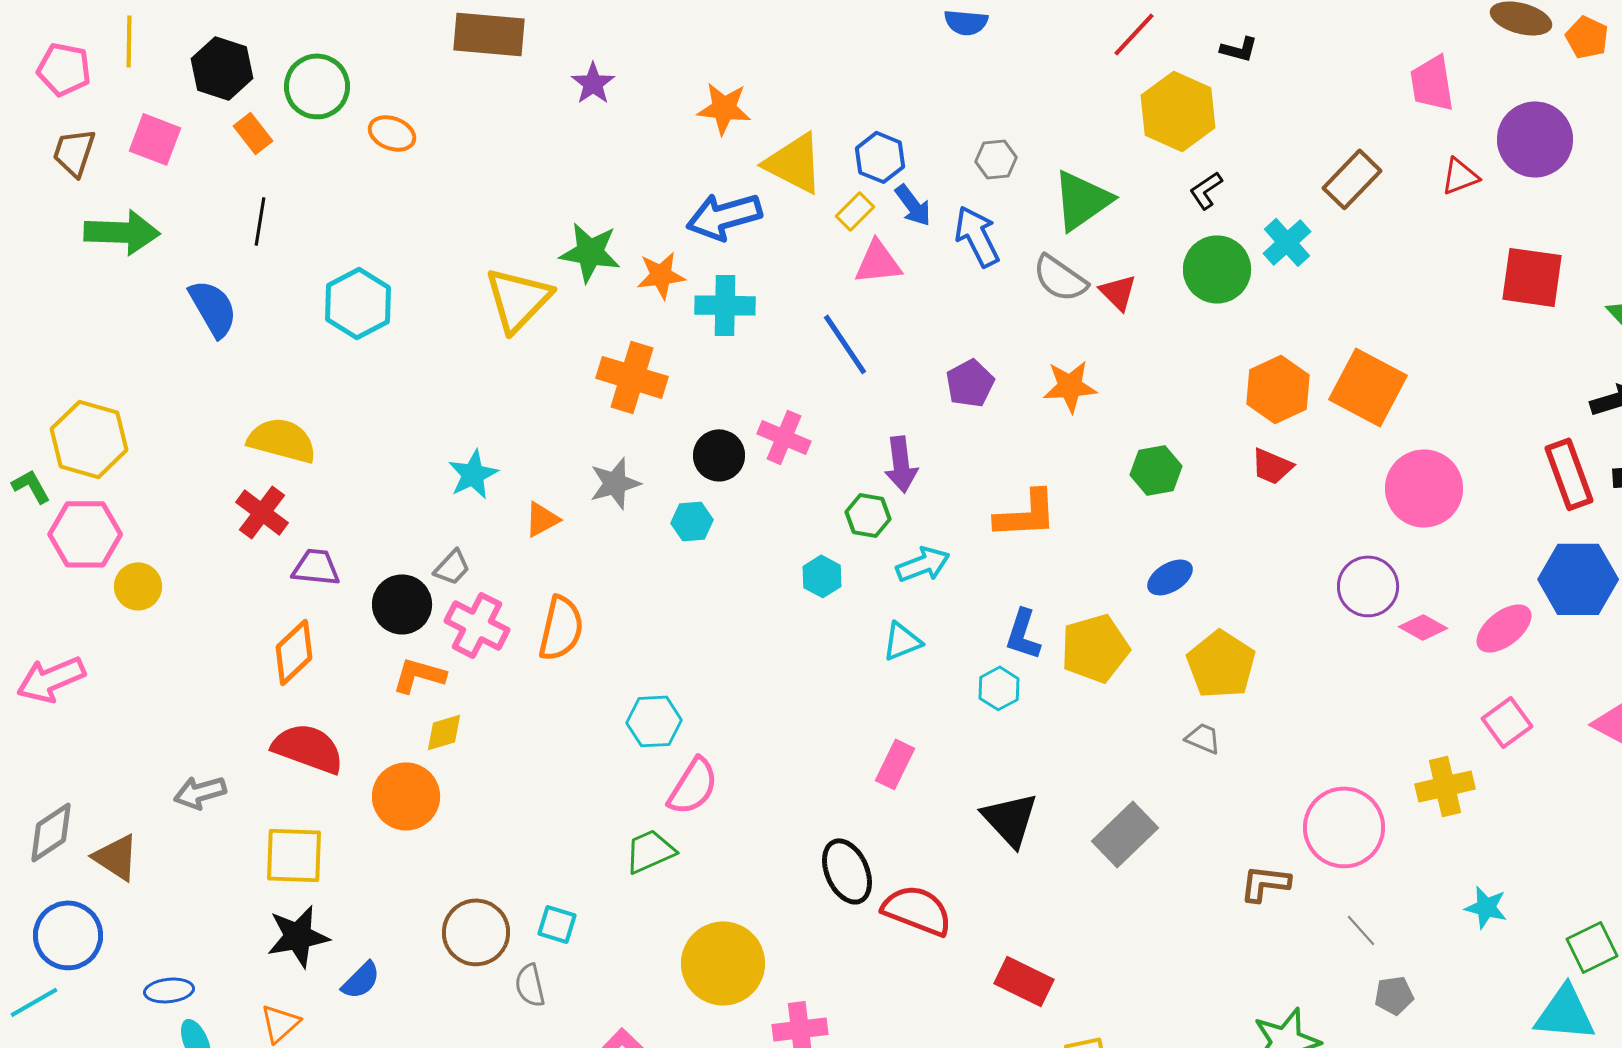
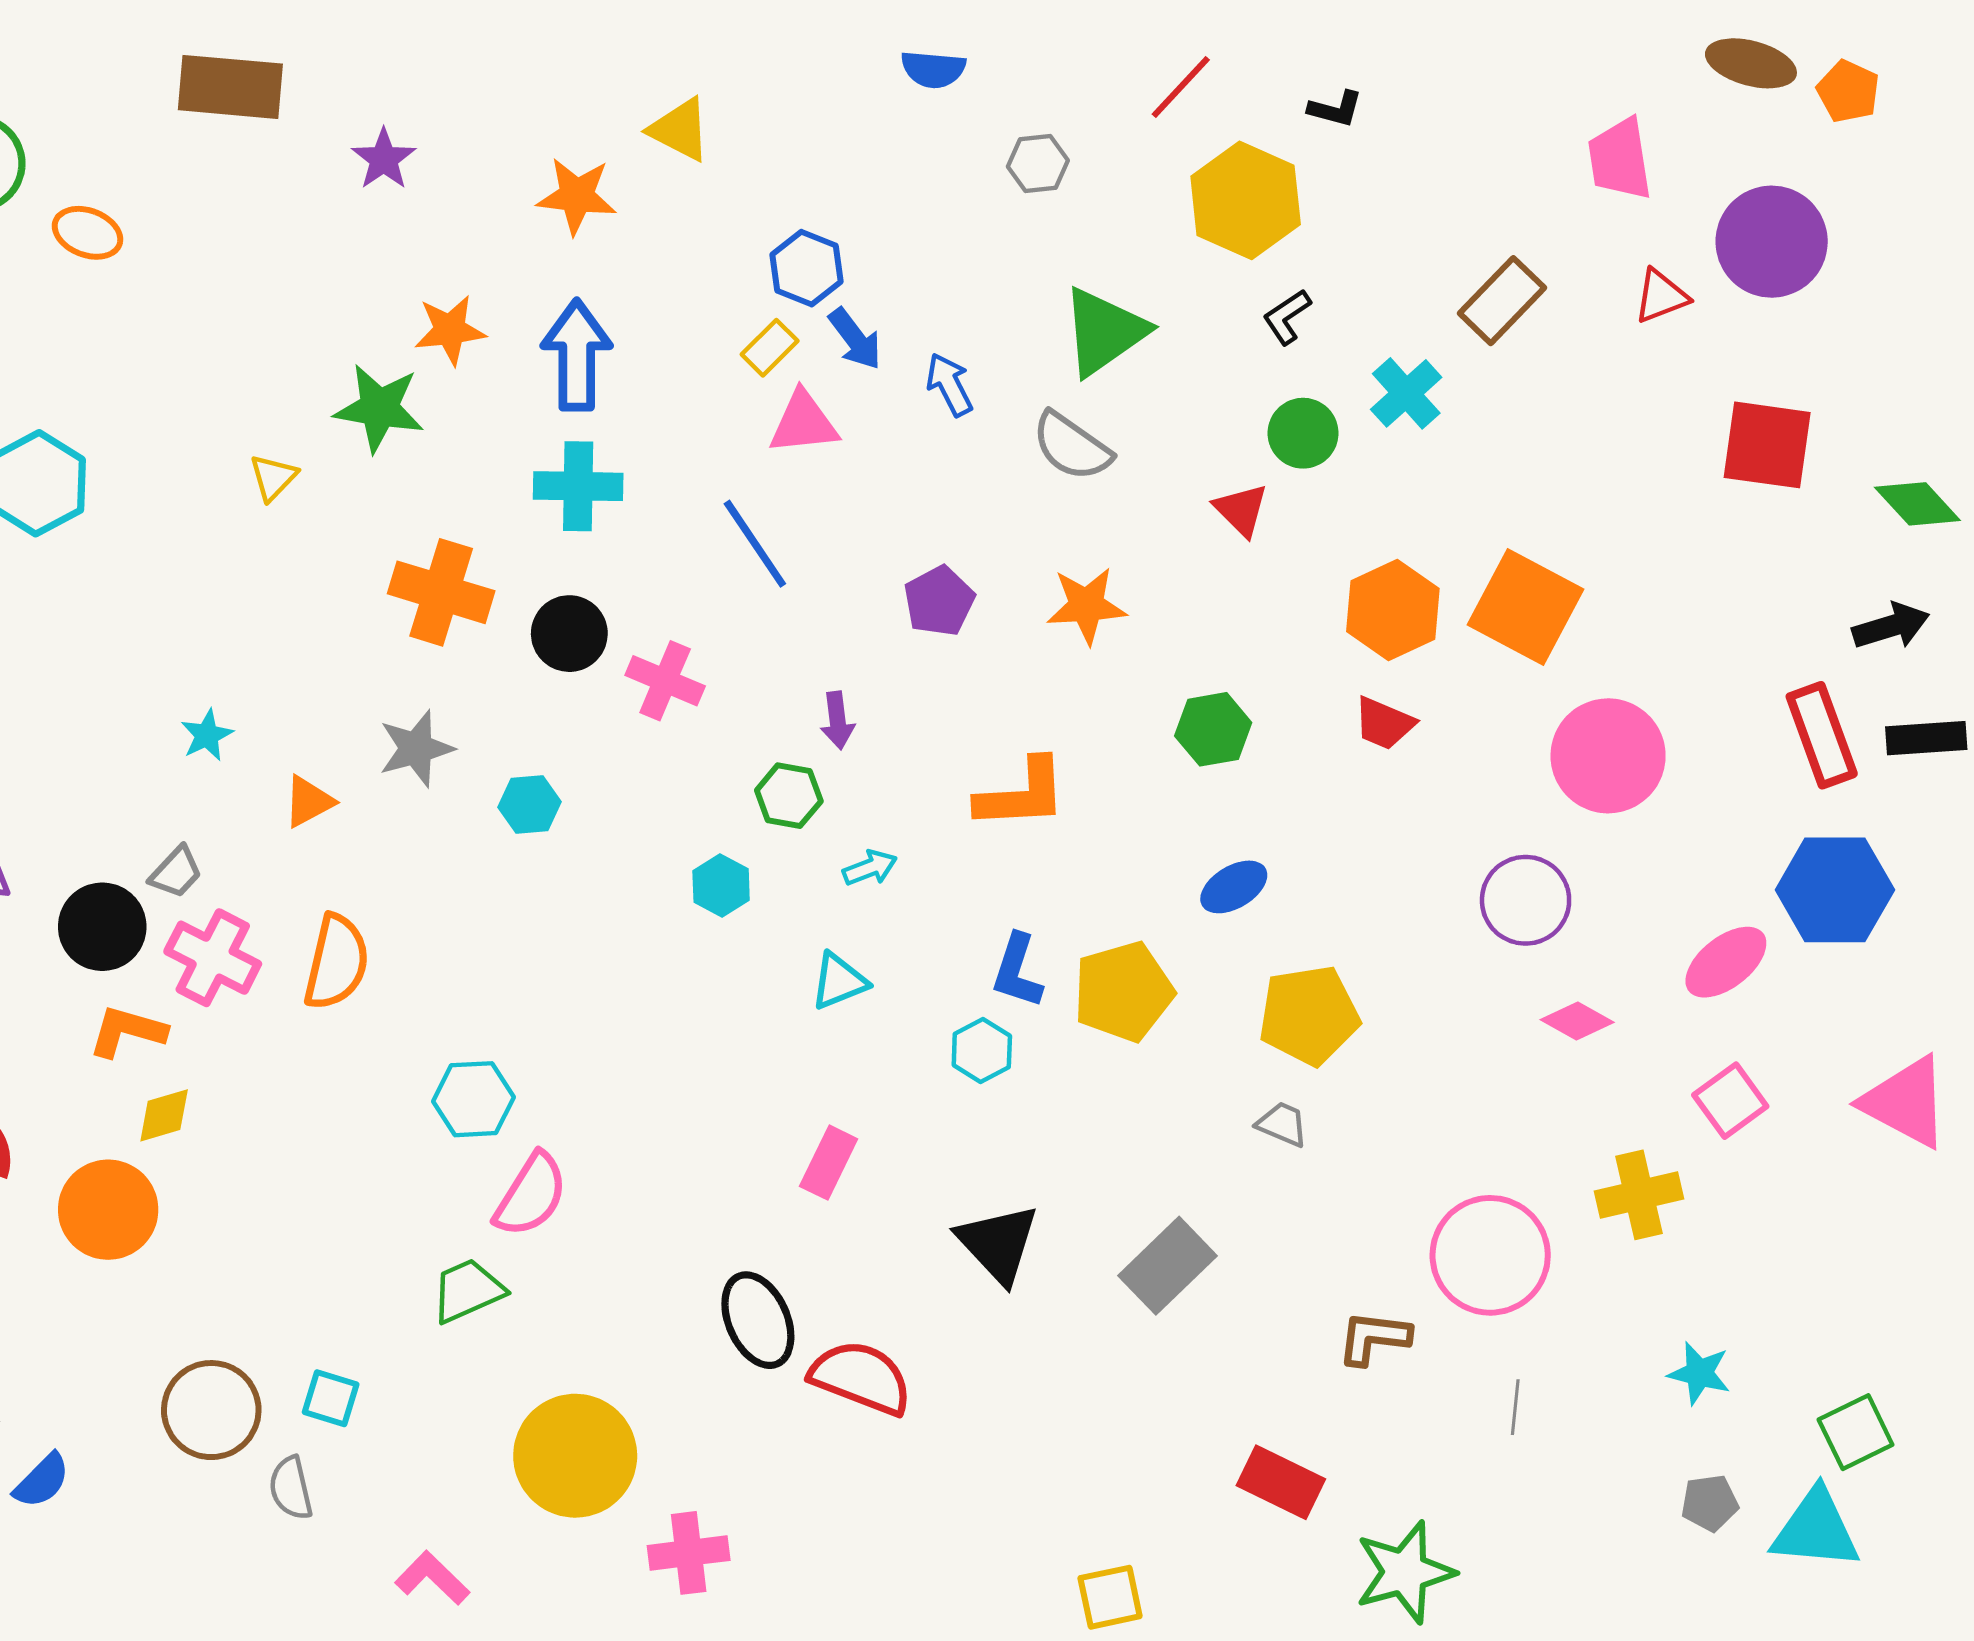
gray hexagon: (996, 159) -> (1038, 164), moved
yellow triangle: (794, 163) -> (680, 130), moved, size x0.7
blue arrow: (724, 216) -> (577, 355), turned 106
blue arrow: (977, 236) -> (949, 385), size x0.7
green circle: (1217, 269) -> (1303, 433), size x0.7
orange star: (661, 275) -> (450, 330), moved
red triangle: (1118, 292) -> (1241, 510), moved
yellow triangle: (518, 299) -> (273, 477), size x0.5
black circle: (719, 455) -> (569, 634), moved
purple arrow: (901, 464) -> (837, 720), size x0.7
cyan star: (473, 474) -> (207, 735), size x0.7
cyan arrow: (923, 564) -> (870, 868), size x0.7
pink diamond: (1423, 627) -> (1577, 1021), moved
yellow pentagon: (1221, 664) -> (1309, 1015), turned 30
gray line: (1361, 930) -> (1515, 1407), turned 48
red rectangle: (1024, 981) -> (1281, 1482), moved
gray pentagon: (1394, 995) -> (1710, 1503), moved

